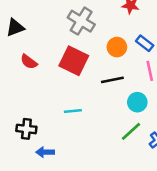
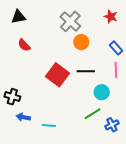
orange circle: (117, 47) -> (81, 42), moved
red square: (74, 61) -> (58, 75), moved
cyan line: (73, 111) -> (49, 125), moved

